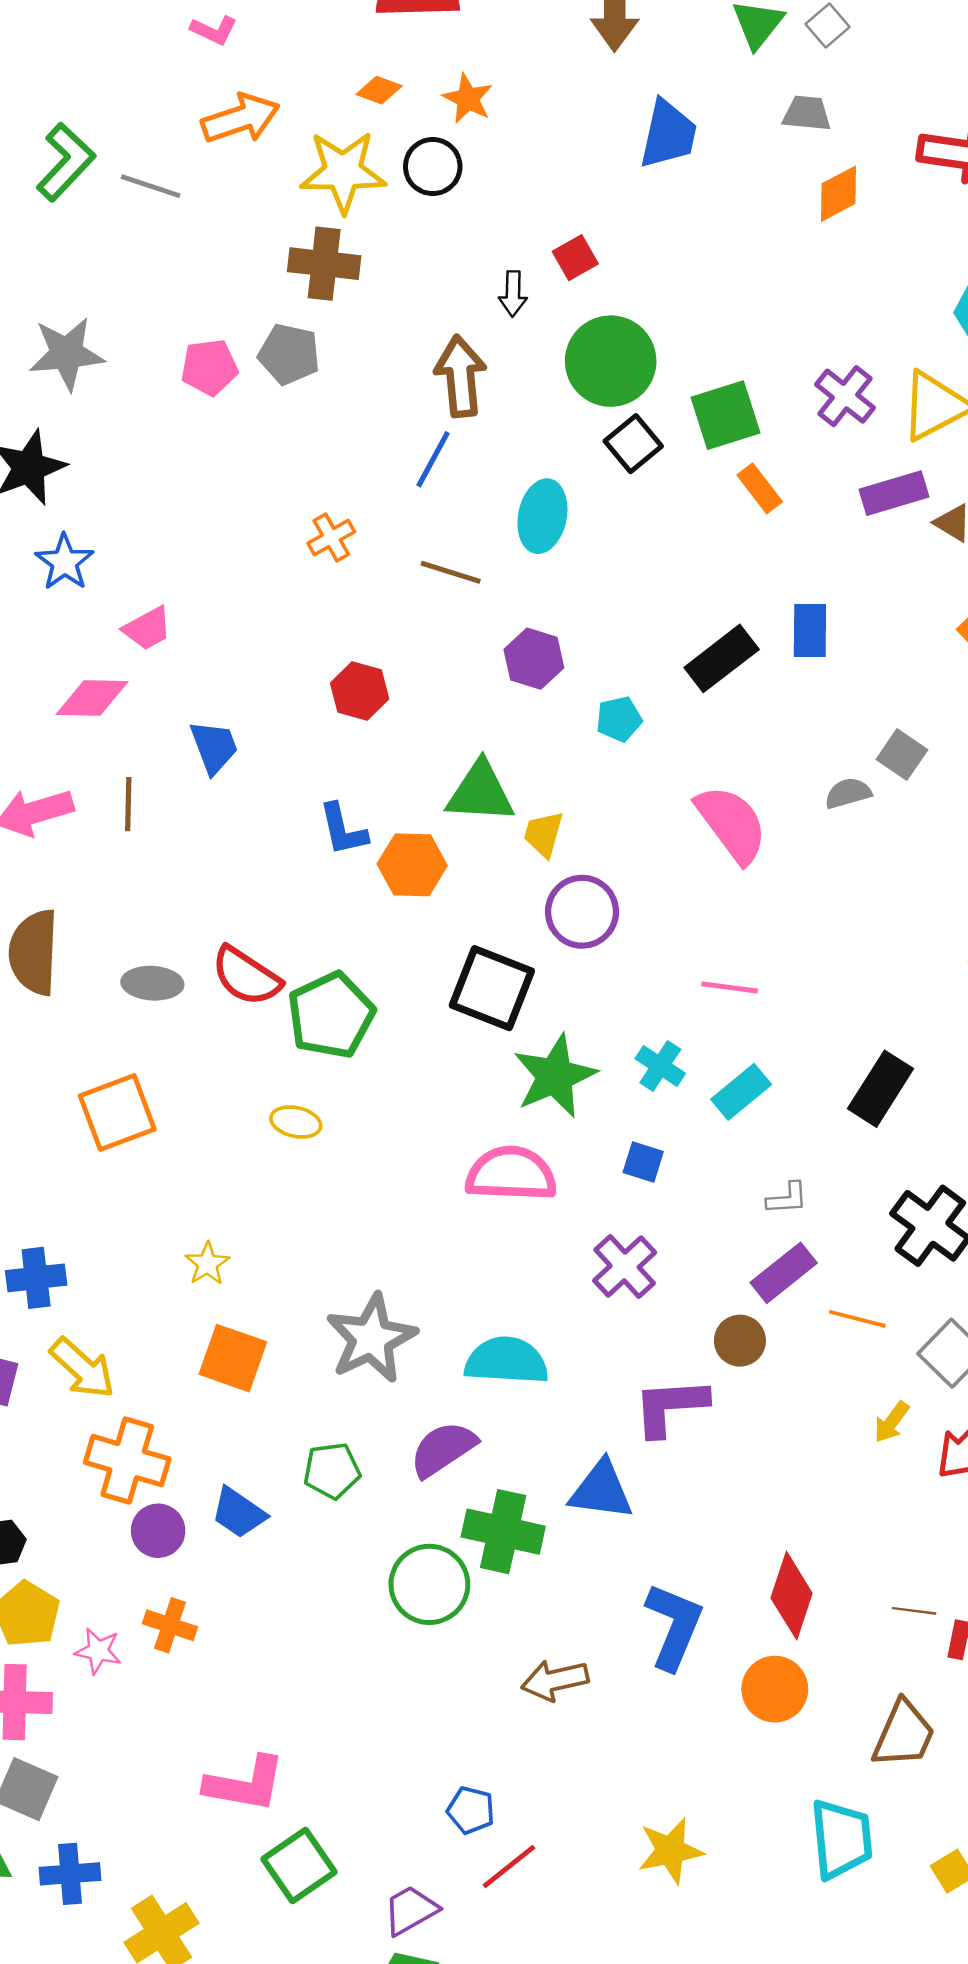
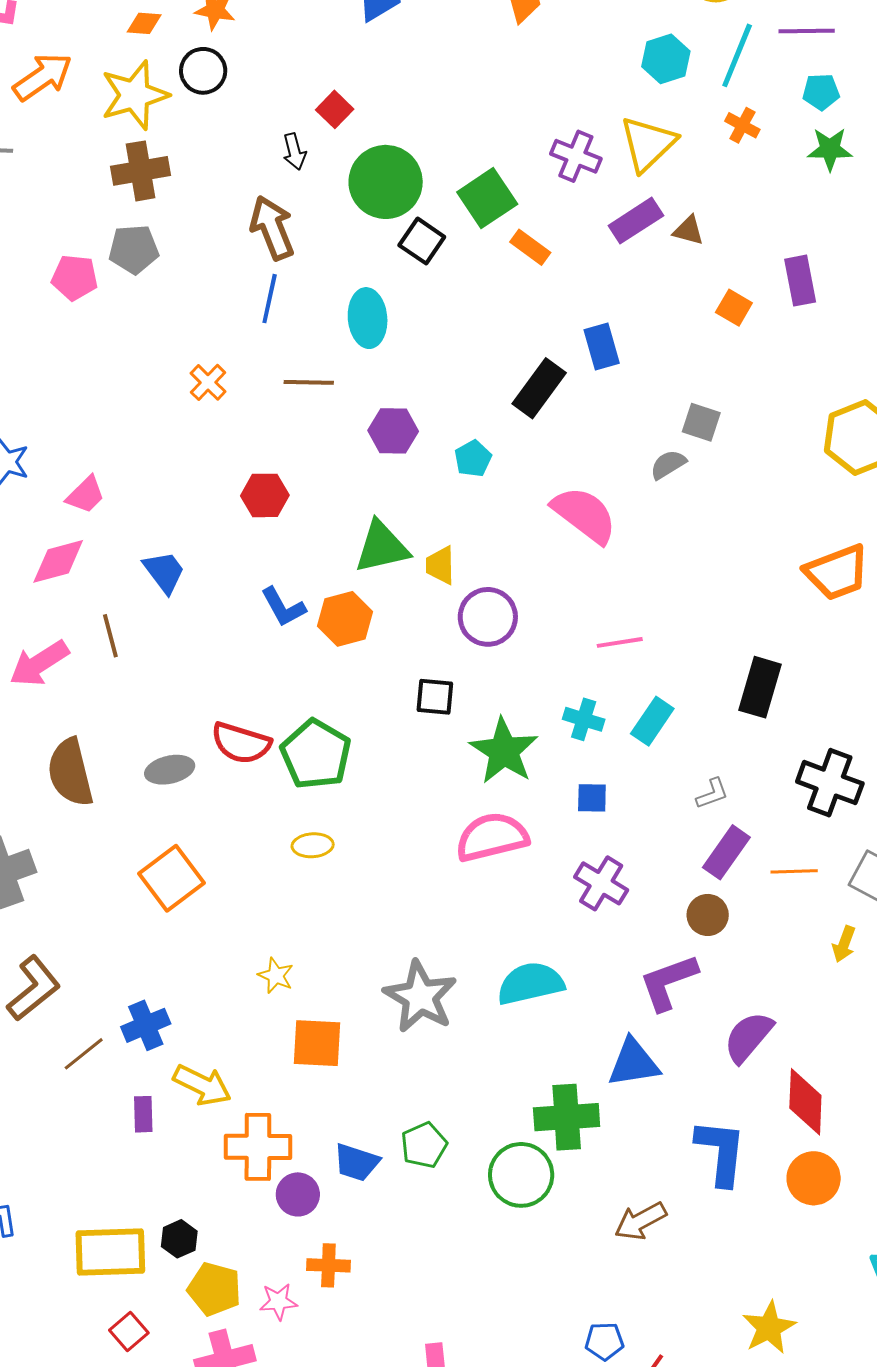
pink pentagon: (209, 367) -> (75, 277), turned 30
black square: (492, 988) -> (435, 697), size x0.6
purple semicircle: (443, 1449) -> (748, 1037), moved
green pentagon: (332, 1471) -> (424, 1145), moved

